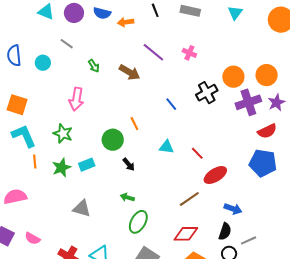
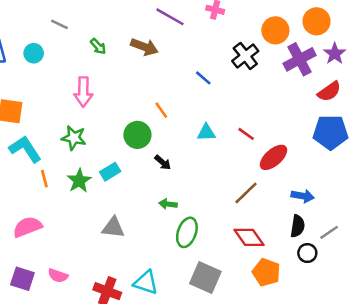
red diamond: (186, 234) -> (249, 237), turned 65

